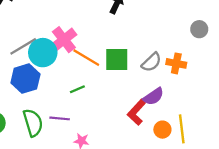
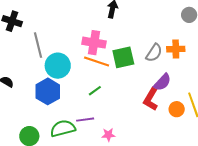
pink cross: (64, 40) -> (94, 43), moved, turned -30
gray line: (23, 46) -> (38, 45), moved, turned -60
green semicircle: (33, 123) -> (63, 128), turned -75

